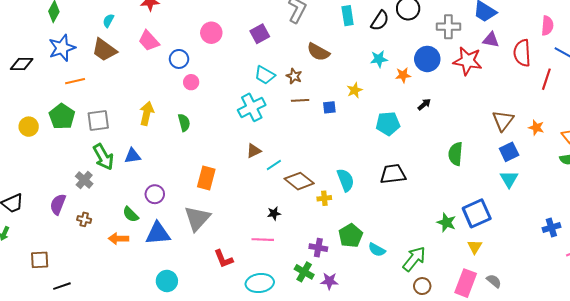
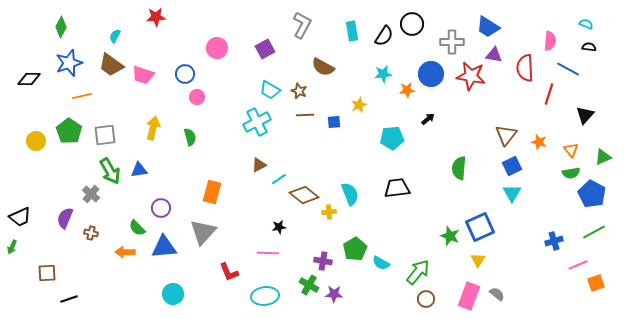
pink trapezoid: (149, 41) -> (143, 75), moved, turned -30

